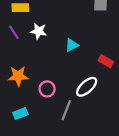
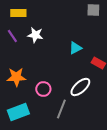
cyan triangle: (72, 45) -> (75, 48), moved
cyan rectangle: (20, 114) -> (18, 112), size x1.5

